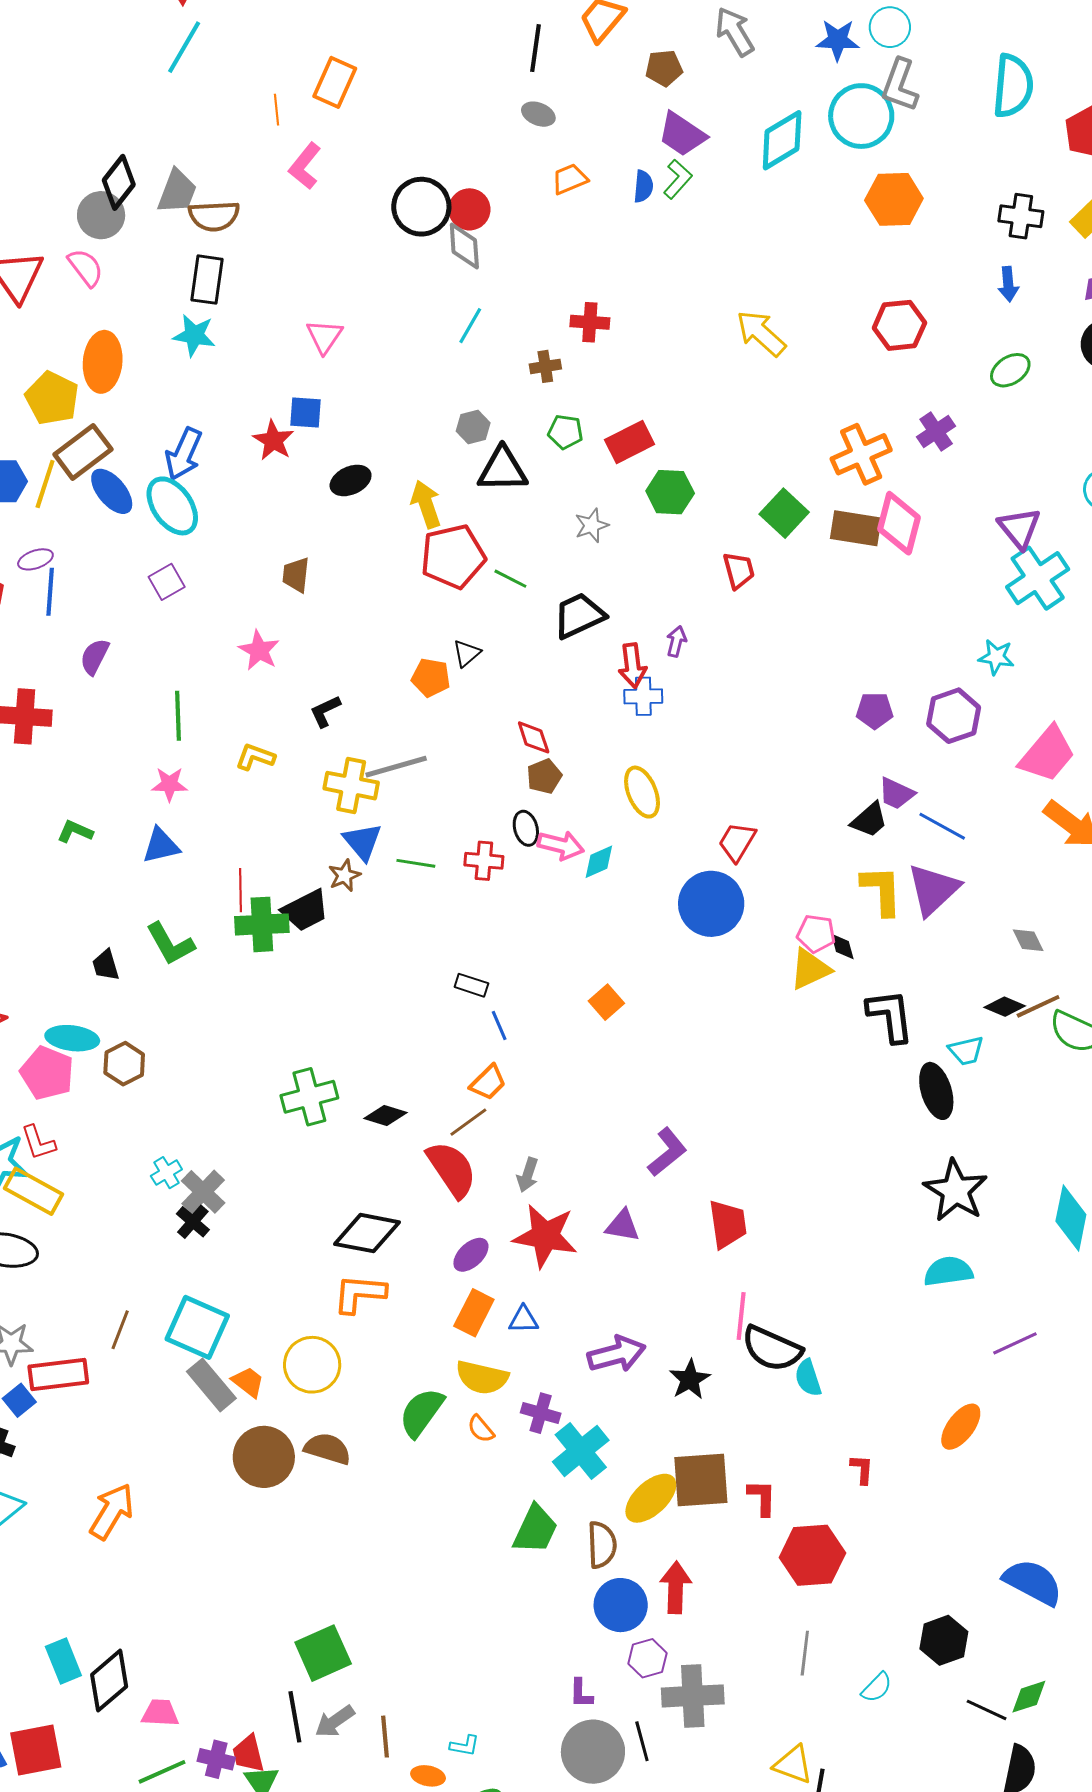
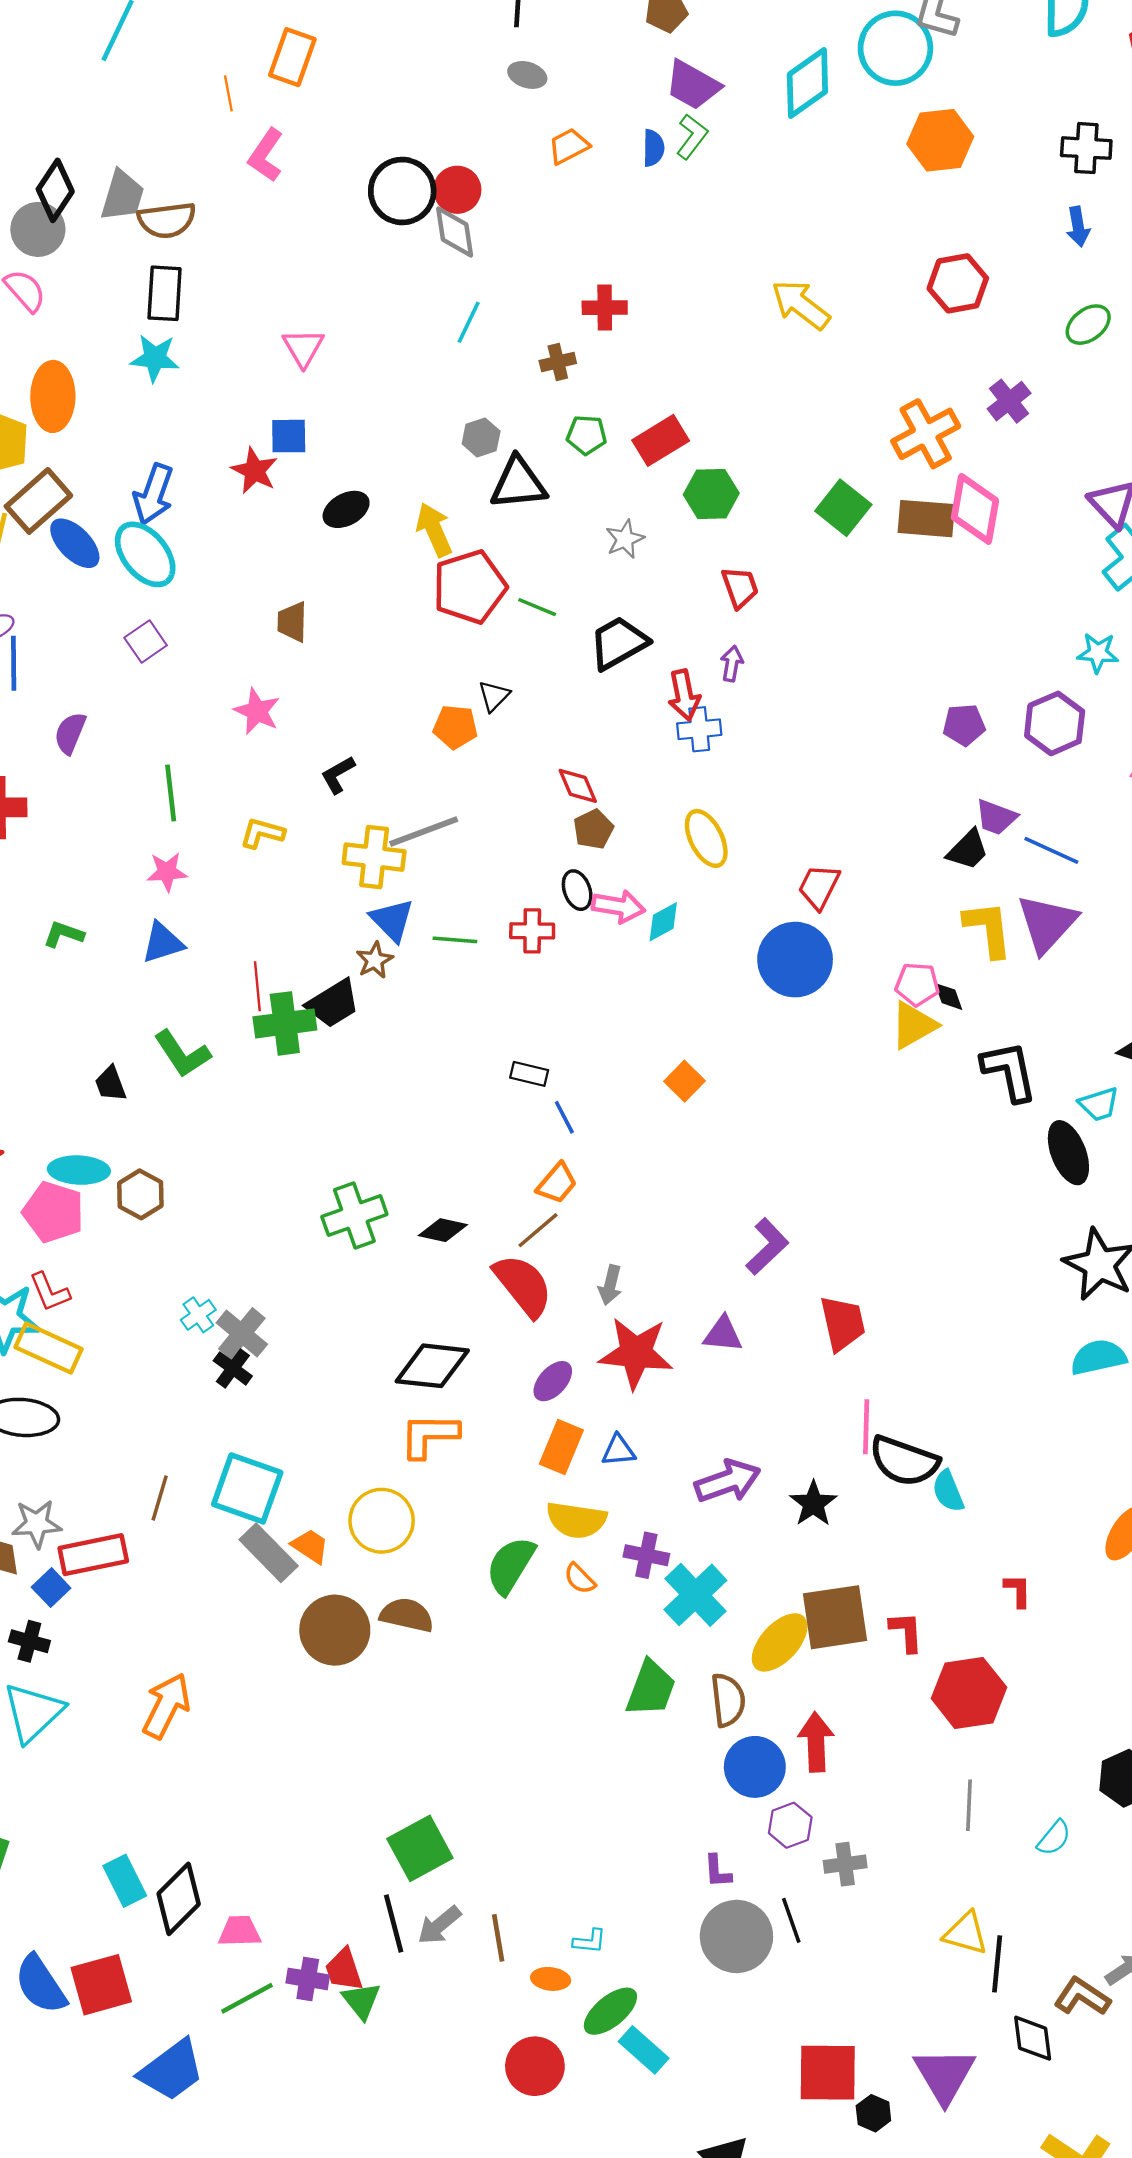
red trapezoid: (739, 570) -> (740, 587), moved
gray cross: (693, 1696) -> (845, 1864), size x0.6

